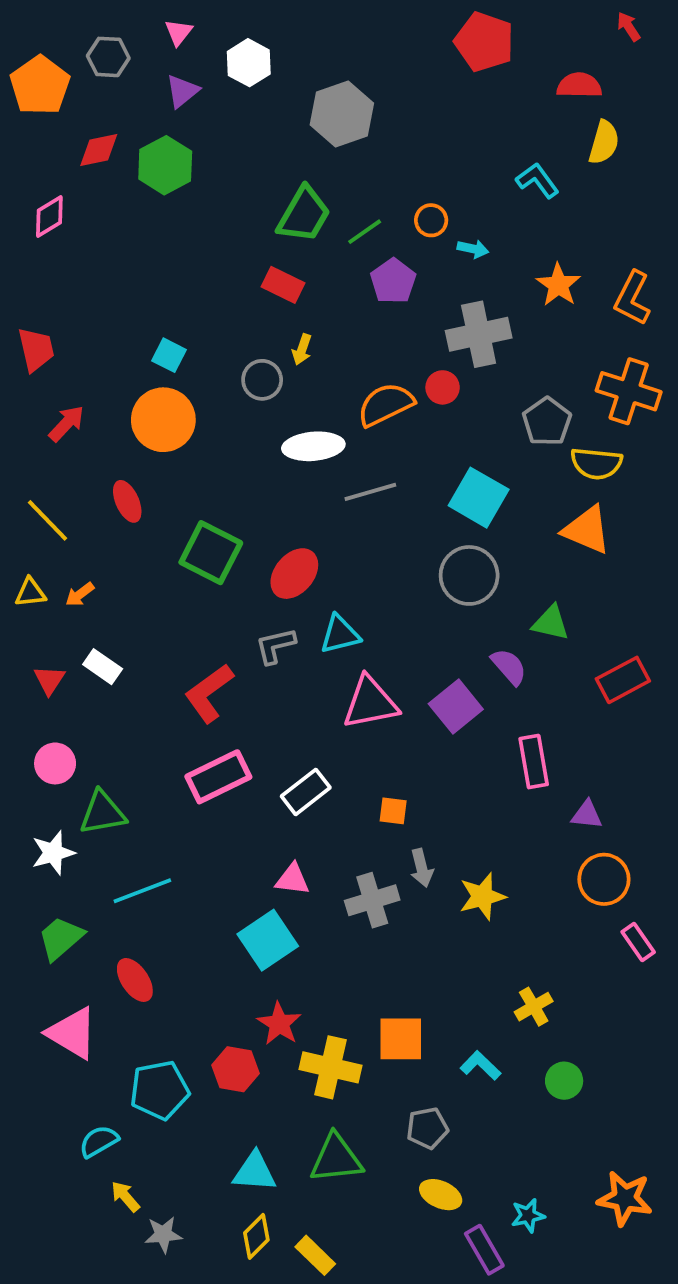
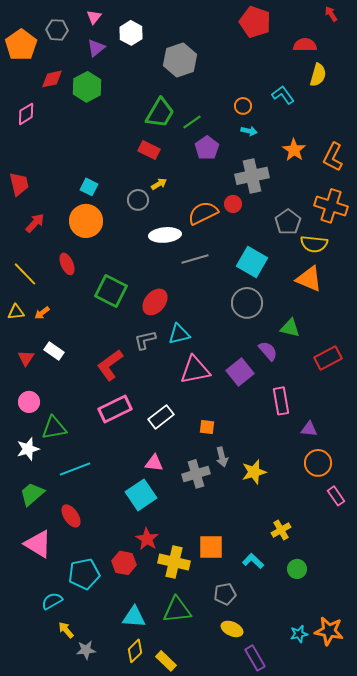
orange circle: (431, 220) -> (243, 106), moved
yellow arrow: (302, 349) -> (159, 184), turned -140
cyan star: (528, 1215) -> (299, 634), moved

